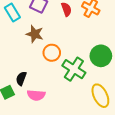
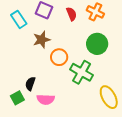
brown star: (35, 34) -> (42, 40), turned -30
green circle: (101, 56) -> (97, 44), moved

